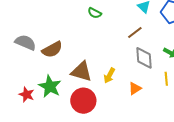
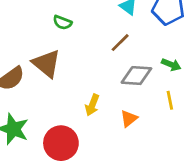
gray diamond: (144, 58) -> (136, 76), turned -75
brown triangle: (81, 72) -> (46, 63), moved, turned 30

